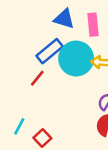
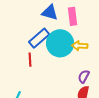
red line: (37, 78) -> (30, 60), turned -40

